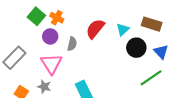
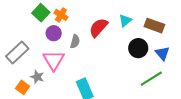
cyan triangle: (123, 29) -> (125, 21), moved
gray star: (44, 87) -> (37, 77), moved

